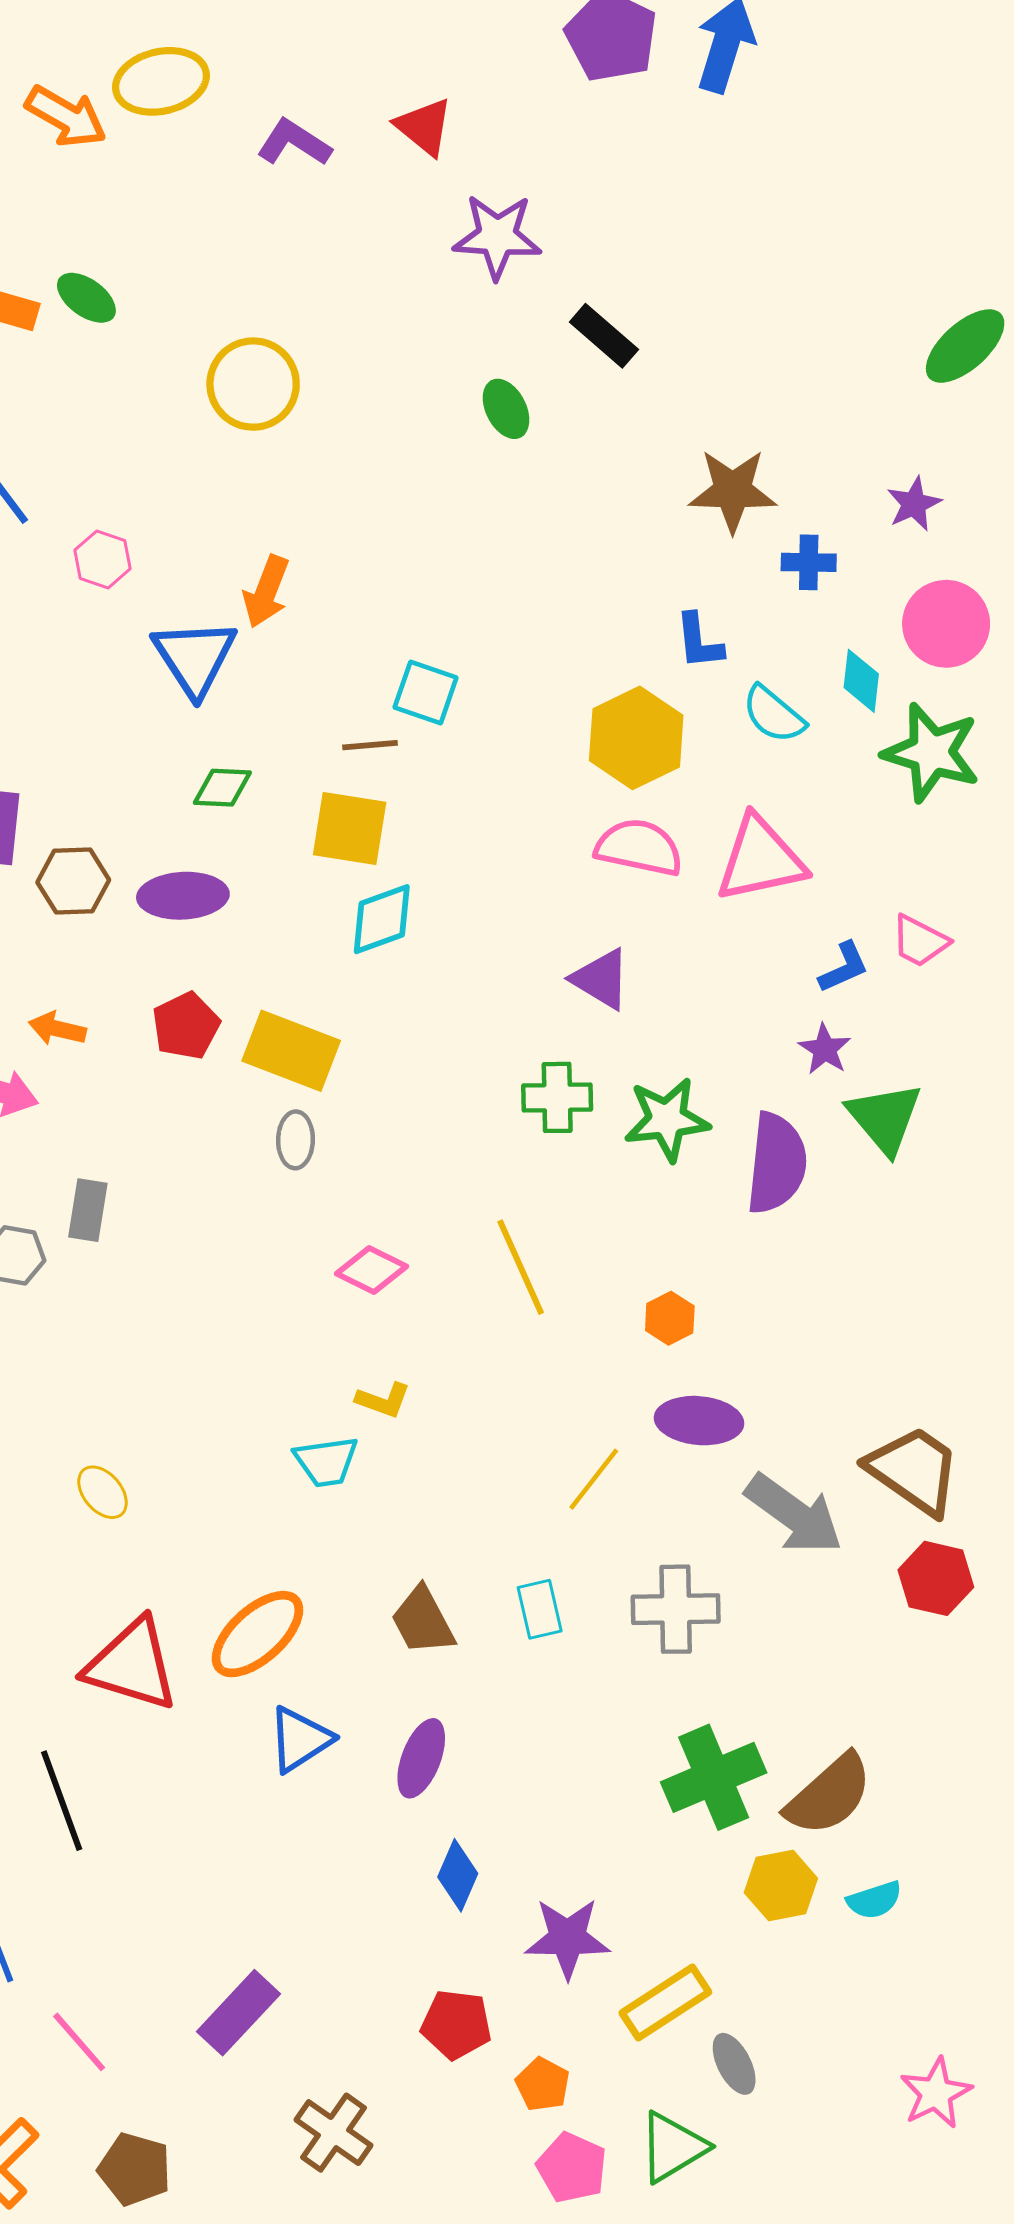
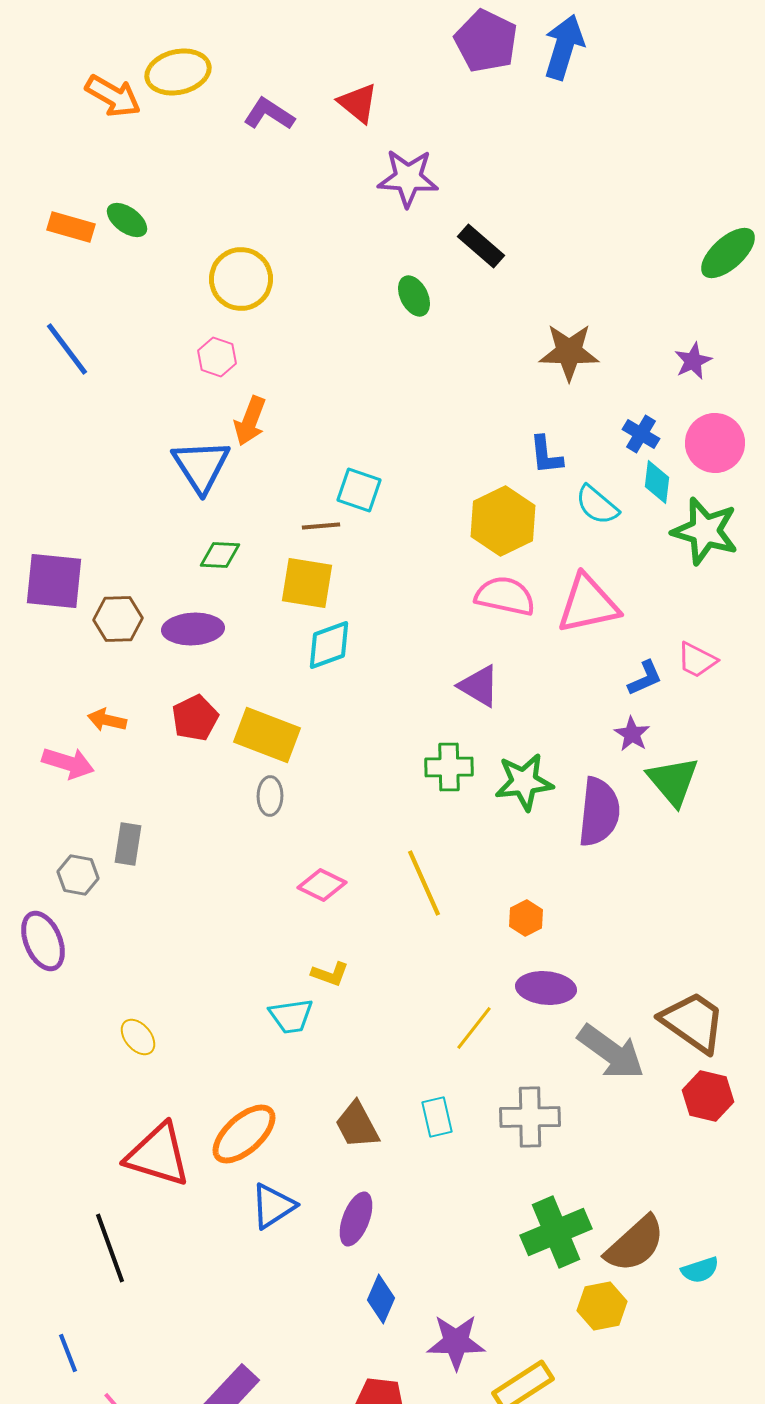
pink hexagon: (103, 559) -> (217, 357), moved
blue cross: (809, 562) -> (641, 434), moved, turned 30
cyan semicircle: (874, 1900) -> (700, 1270), moved

